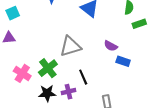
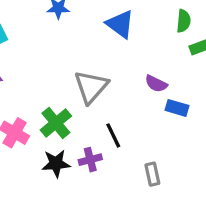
gray triangle: (70, 46) -> (91, 87), turned -30

